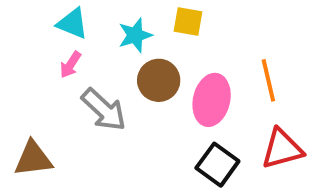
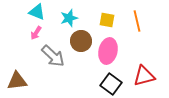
yellow square: (188, 22) -> (107, 20), moved
orange line: (268, 80) -> (137, 21), moved

